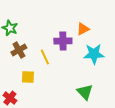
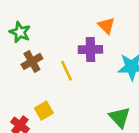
orange triangle: (83, 29) -> (106, 26), moved, turned -48
yellow square: (28, 77) -> (44, 111), moved, turned -32

